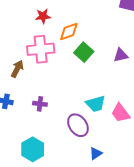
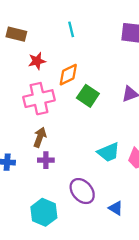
brown arrow: (17, 69) -> (40, 137), moved
purple ellipse: (78, 125) -> (82, 191), moved
blue triangle: (96, 153) -> (116, 208), turned -48

